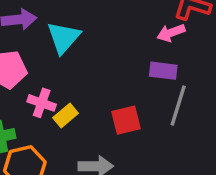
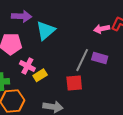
pink arrow: (171, 33) -> (102, 29), moved
gray line: (178, 106) -> (82, 60), moved

